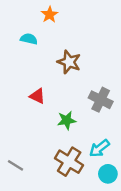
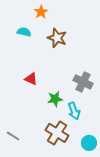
brown star: (69, 62) -> (57, 38), moved
cyan arrow: (99, 148) -> (74, 111), moved, turned -72

